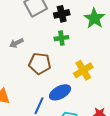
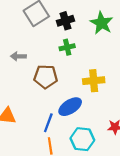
gray arrow: (16, 43) -> (18, 56), turned 32
yellow cross: (83, 70) -> (94, 81), turned 30

